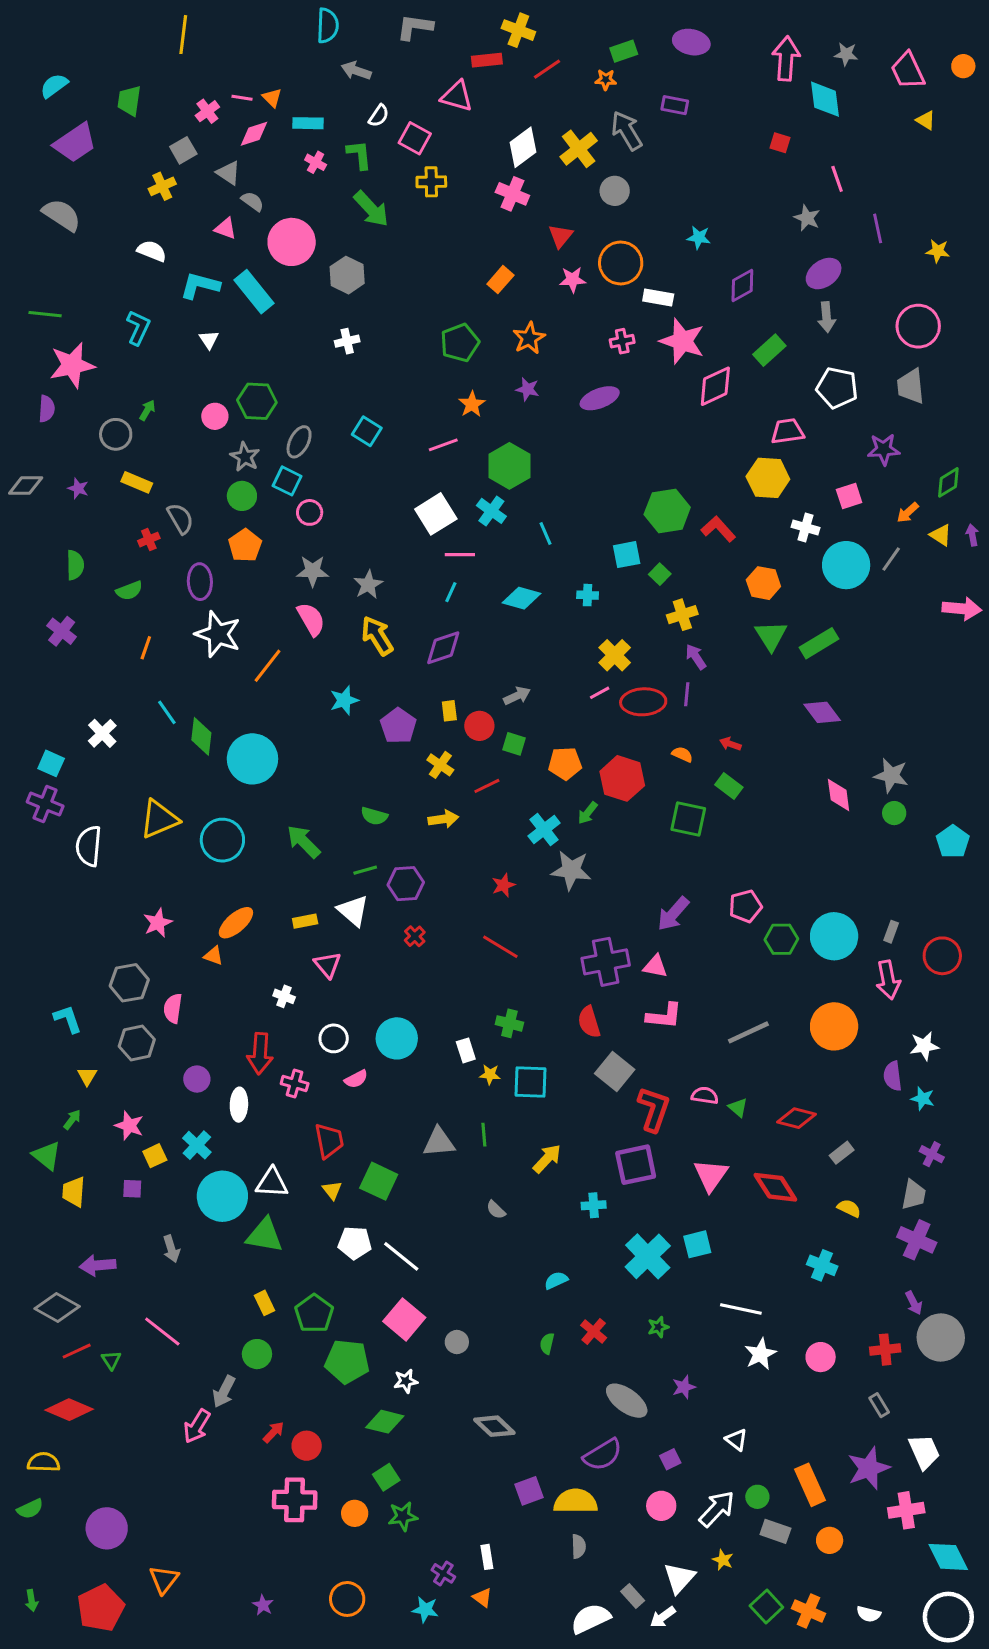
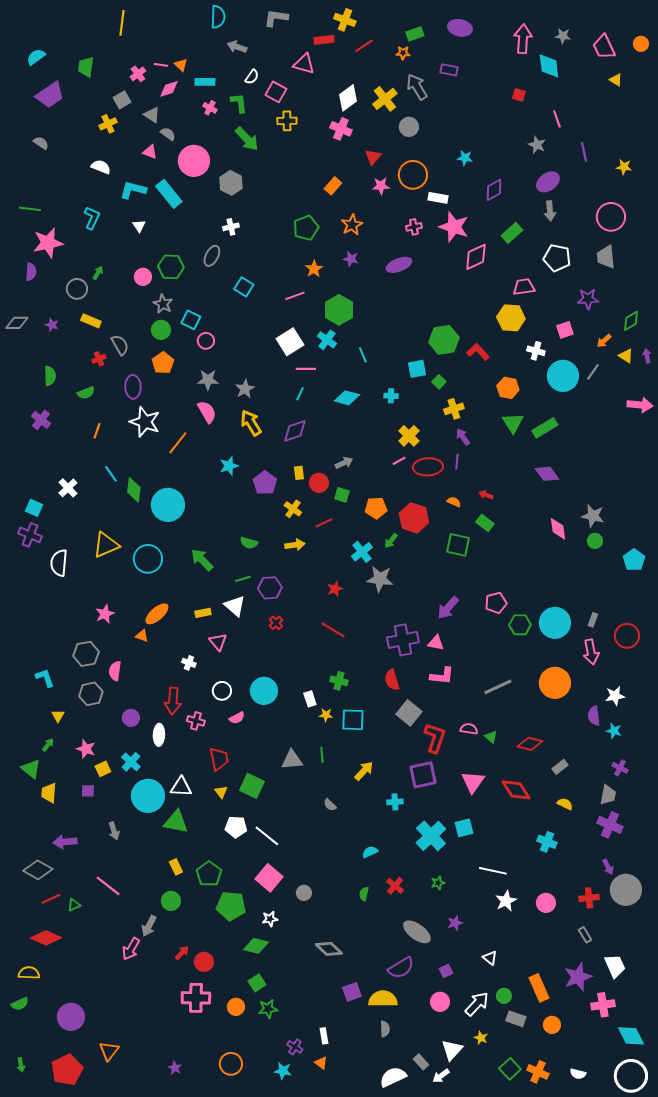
gray semicircle: (62, 215) -> (41, 143), size x0.6
gray ellipse: (299, 442) -> (212, 256), moved
green triangle: (111, 1360) -> (74, 905), turned 40

